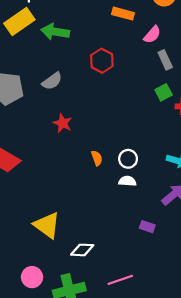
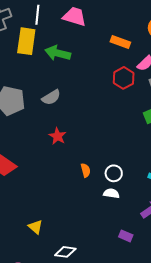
yellow rectangle: (19, 22) -> (26, 41), turned -52
red hexagon: (102, 61) -> (124, 78), moved
yellow triangle: (47, 225) -> (35, 227), size x0.6

